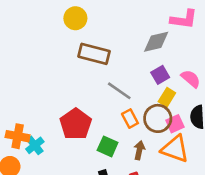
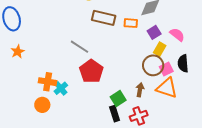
gray line: (119, 91) -> (79, 47), moved
orange rectangle: (130, 119) -> (131, 23), moved, turned -56
green square: (108, 146) -> (118, 98), moved, turned 35

